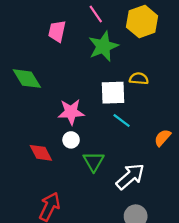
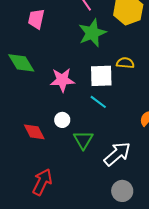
pink trapezoid: (57, 31) -> (36, 19), moved
pink star: (71, 112) -> (62, 80), moved
cyan line: (122, 121) -> (98, 102), moved

